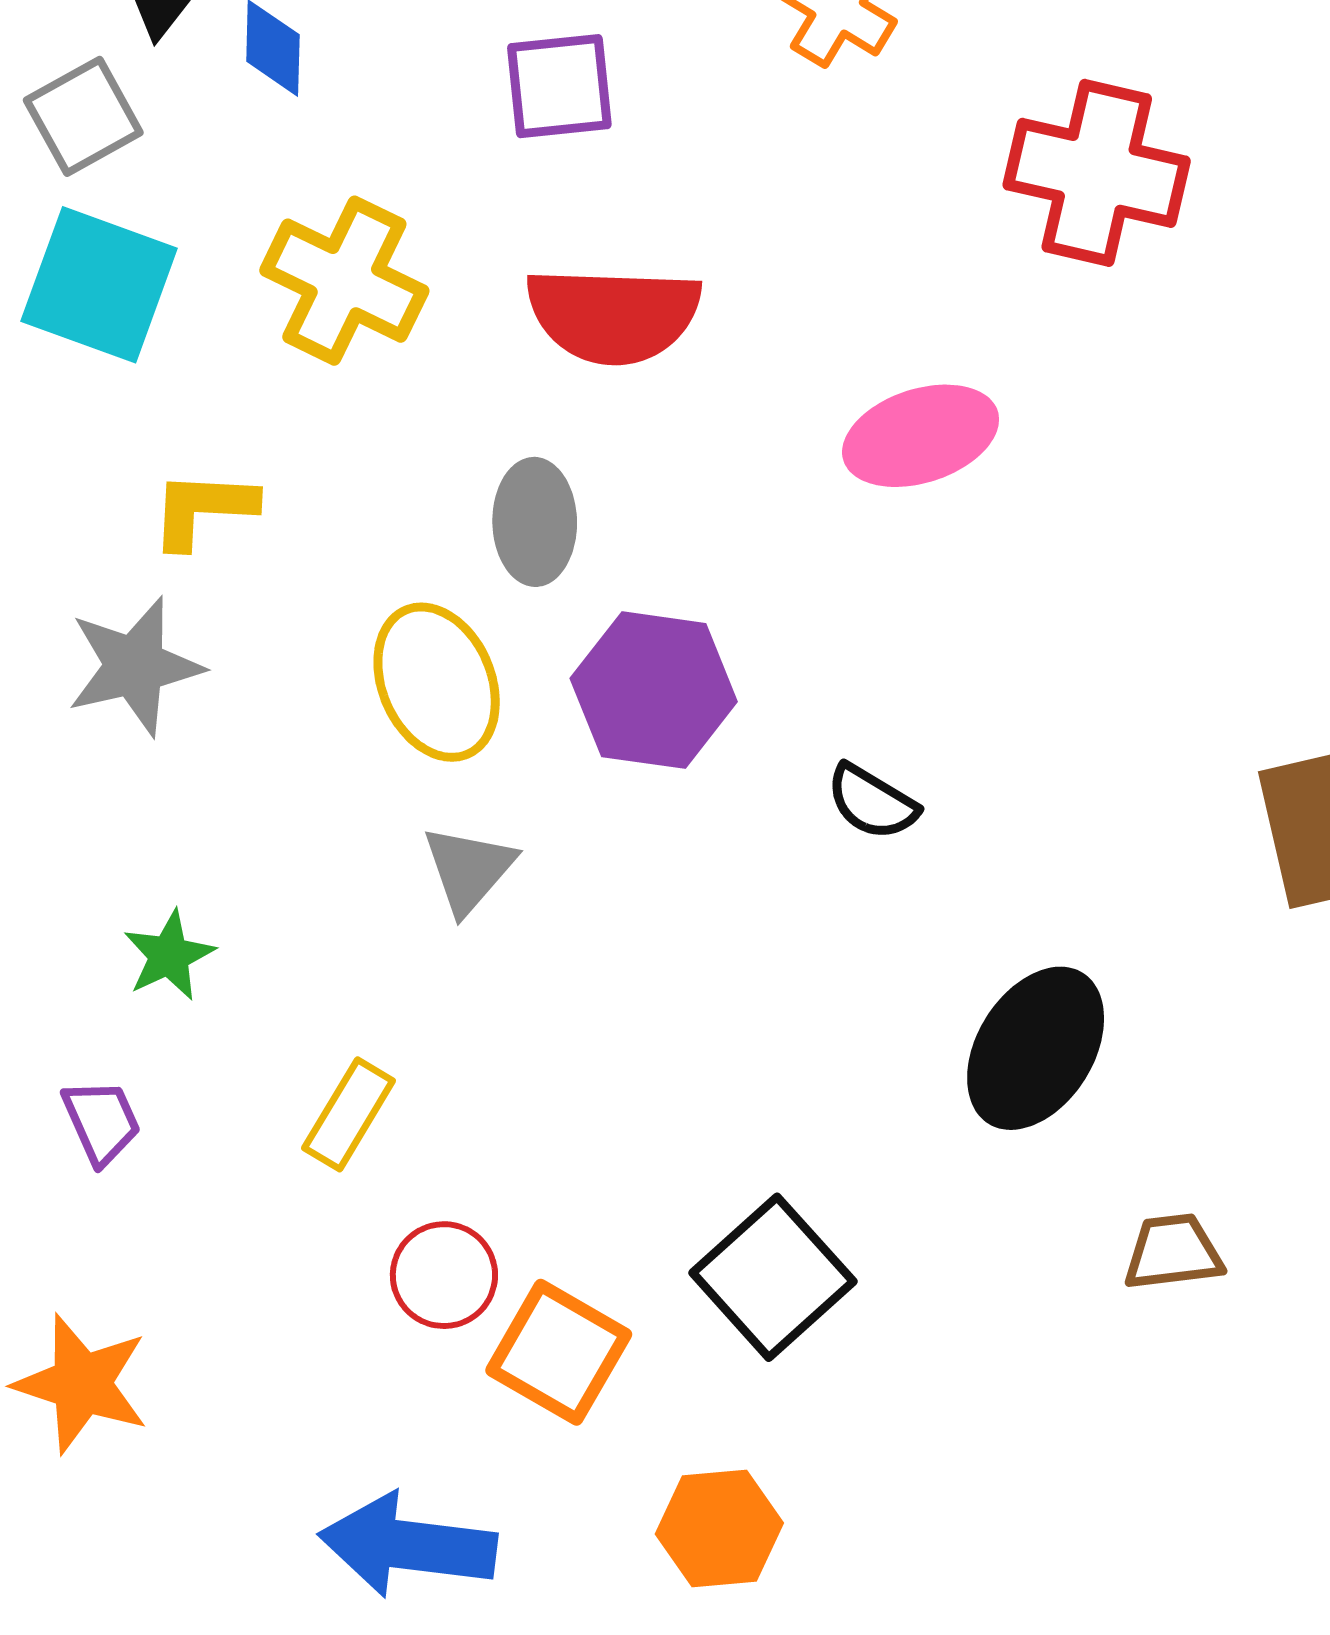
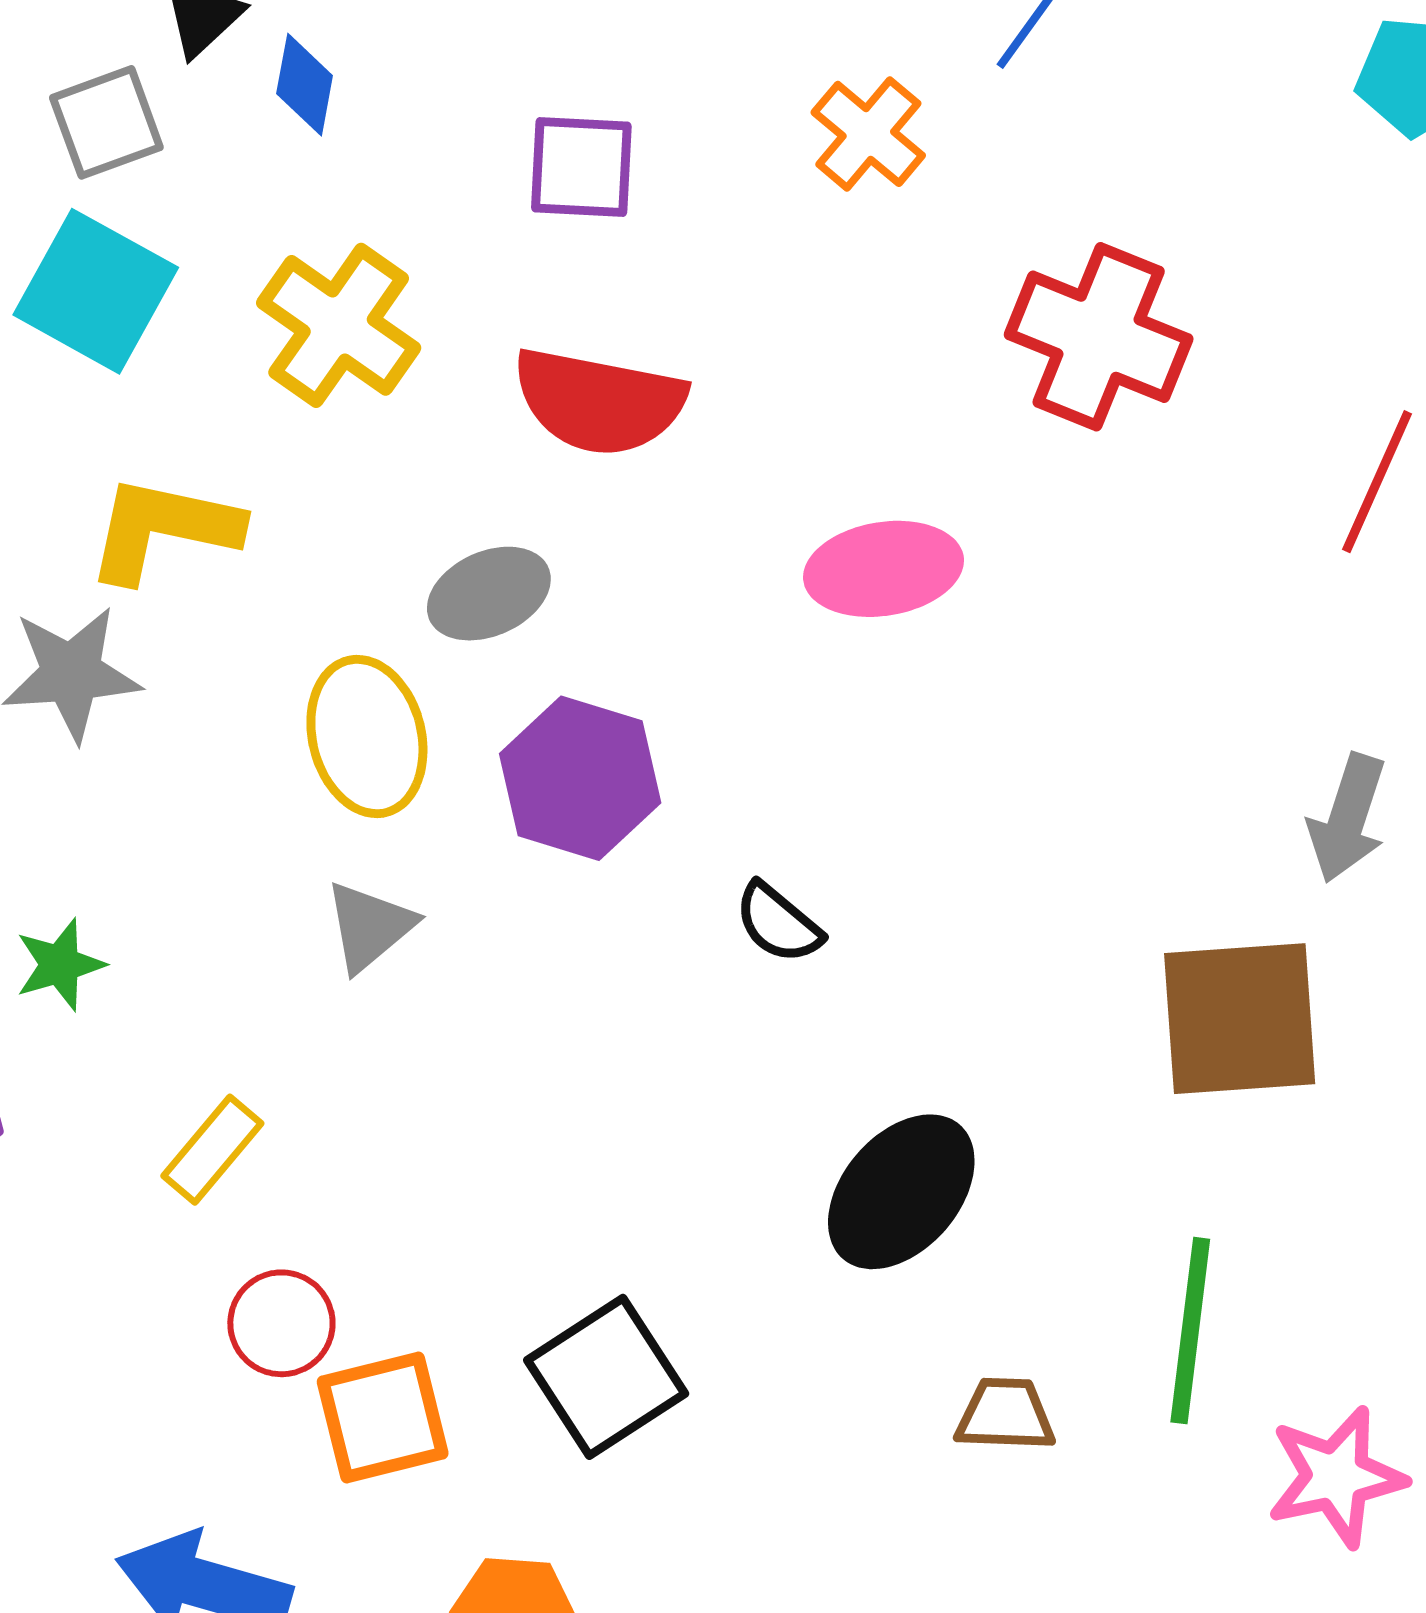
yellow L-shape: (203, 509) -> (163, 529), size x1.4
gray ellipse: (535, 522) -> (489, 594), turned 58
orange square: (559, 1352) -> (383, 1417), turned 37

